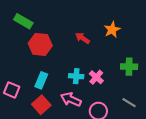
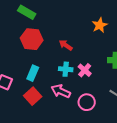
green rectangle: (23, 21) -> (27, 12), moved
red arrow: (83, 38) -> (66, 45), moved

